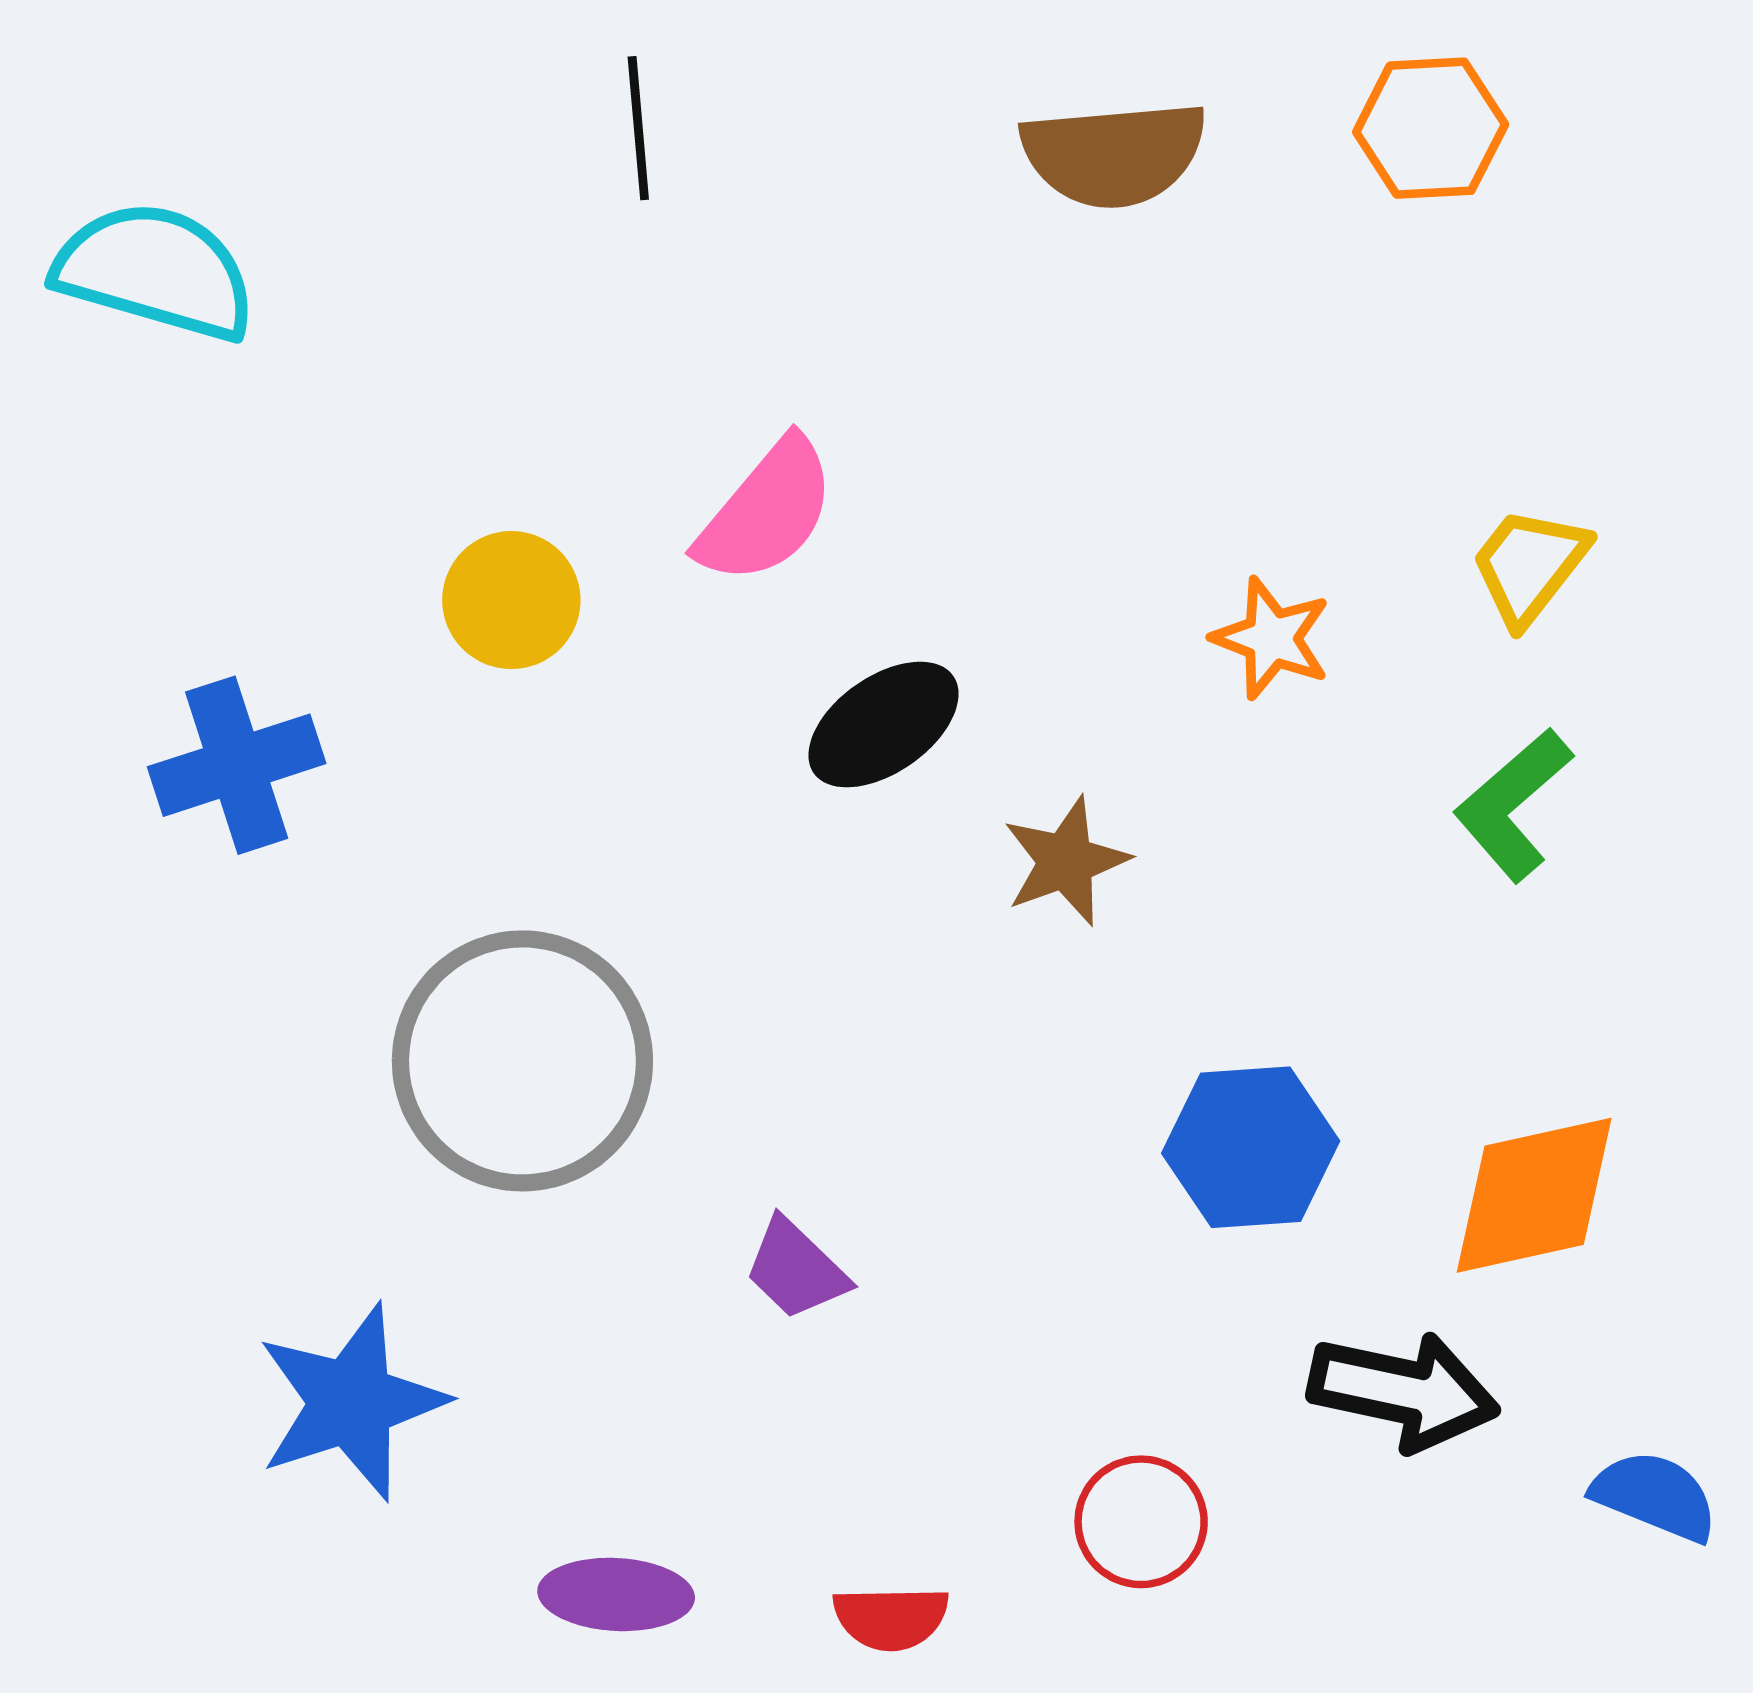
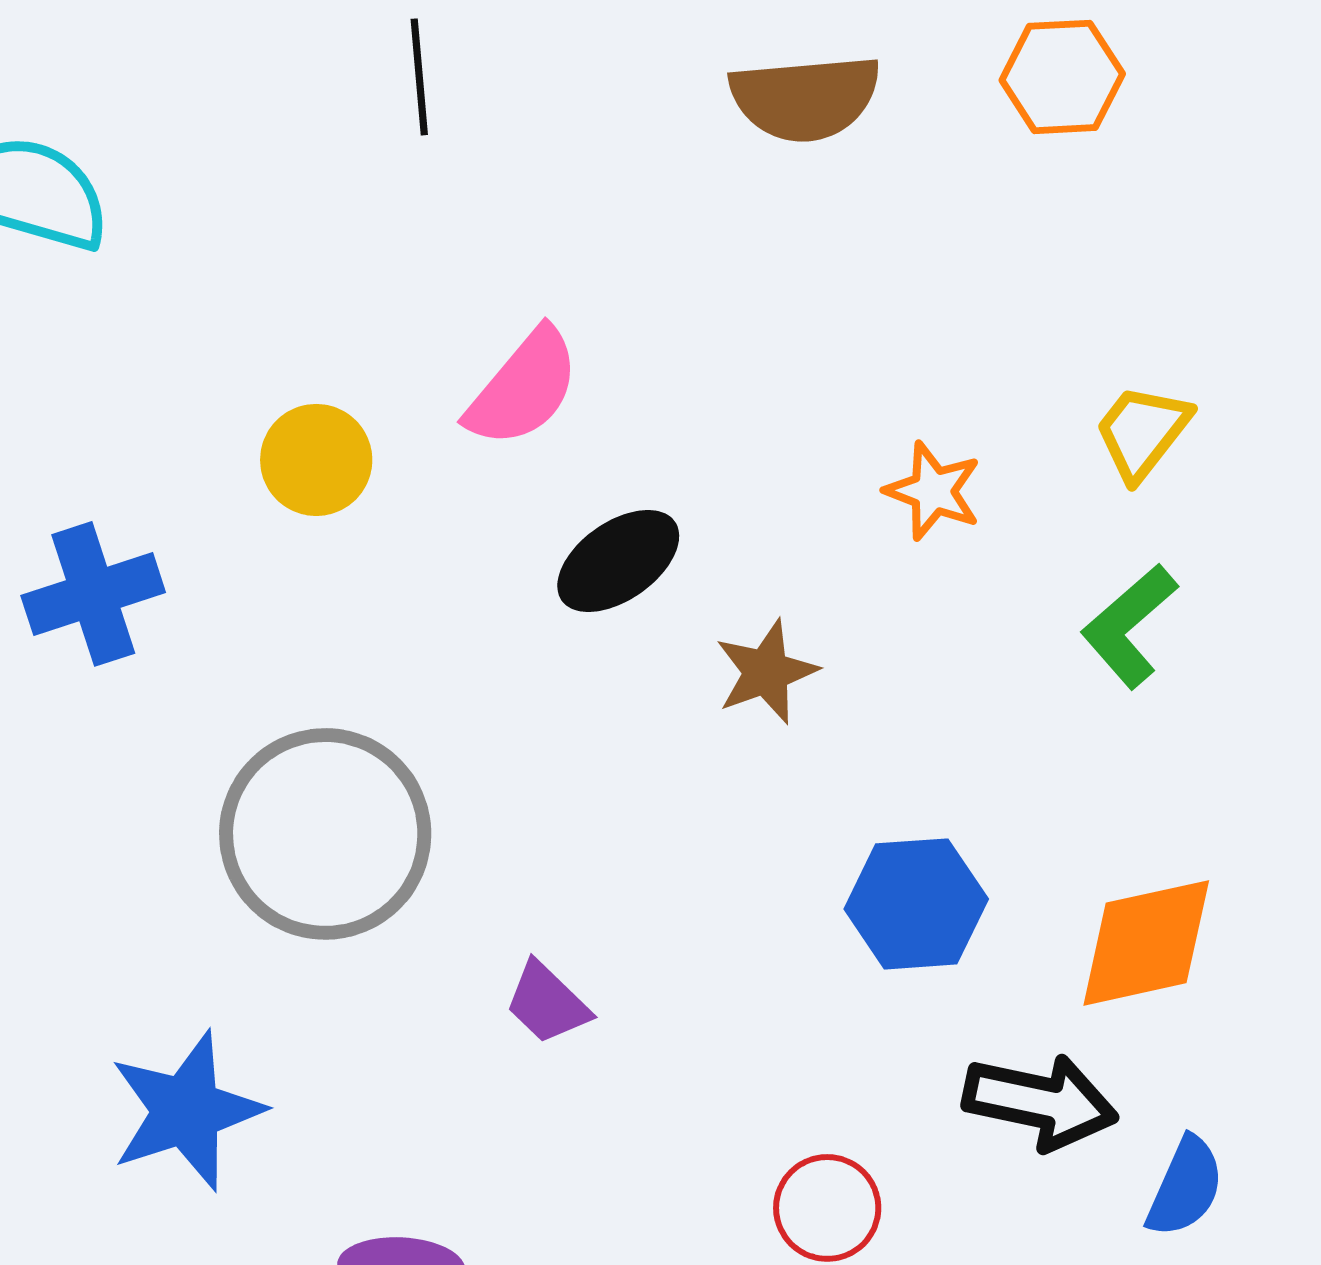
blue semicircle: (1655, 1496) -> (1185, 1187), moved, turned 92

